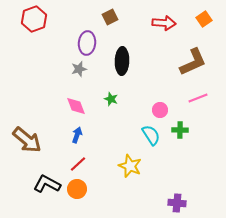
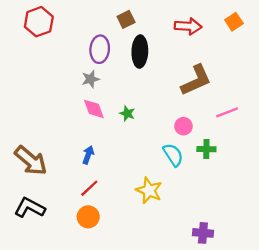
black ellipse: (122, 61) -> (140, 52), moved
brown L-shape: (193, 62) -> (196, 80), moved
pink diamond: (76, 106) -> (94, 109), moved
black L-shape: (47, 184) -> (30, 208), moved

